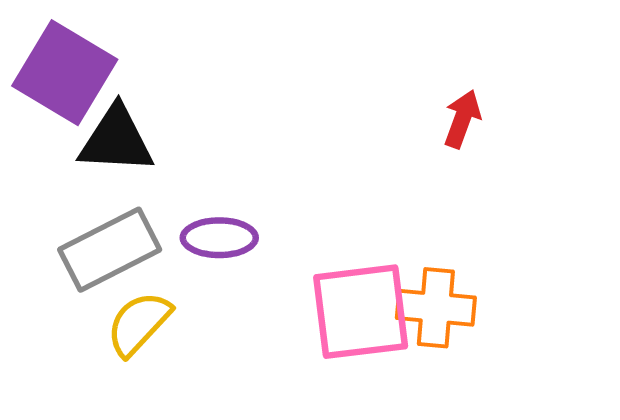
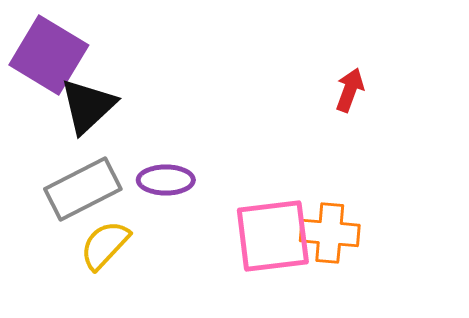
black triangle: (116, 140) -> (88, 106), turned -46

